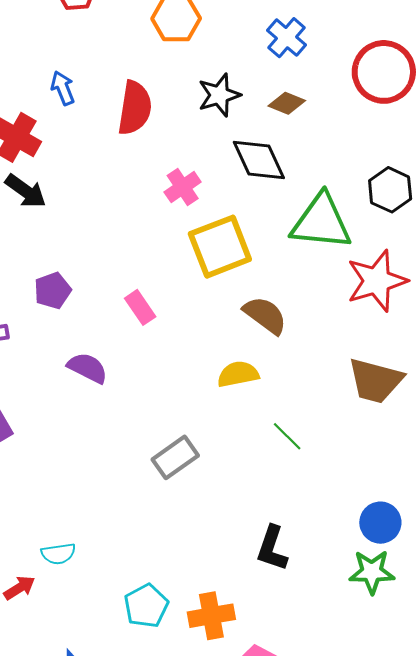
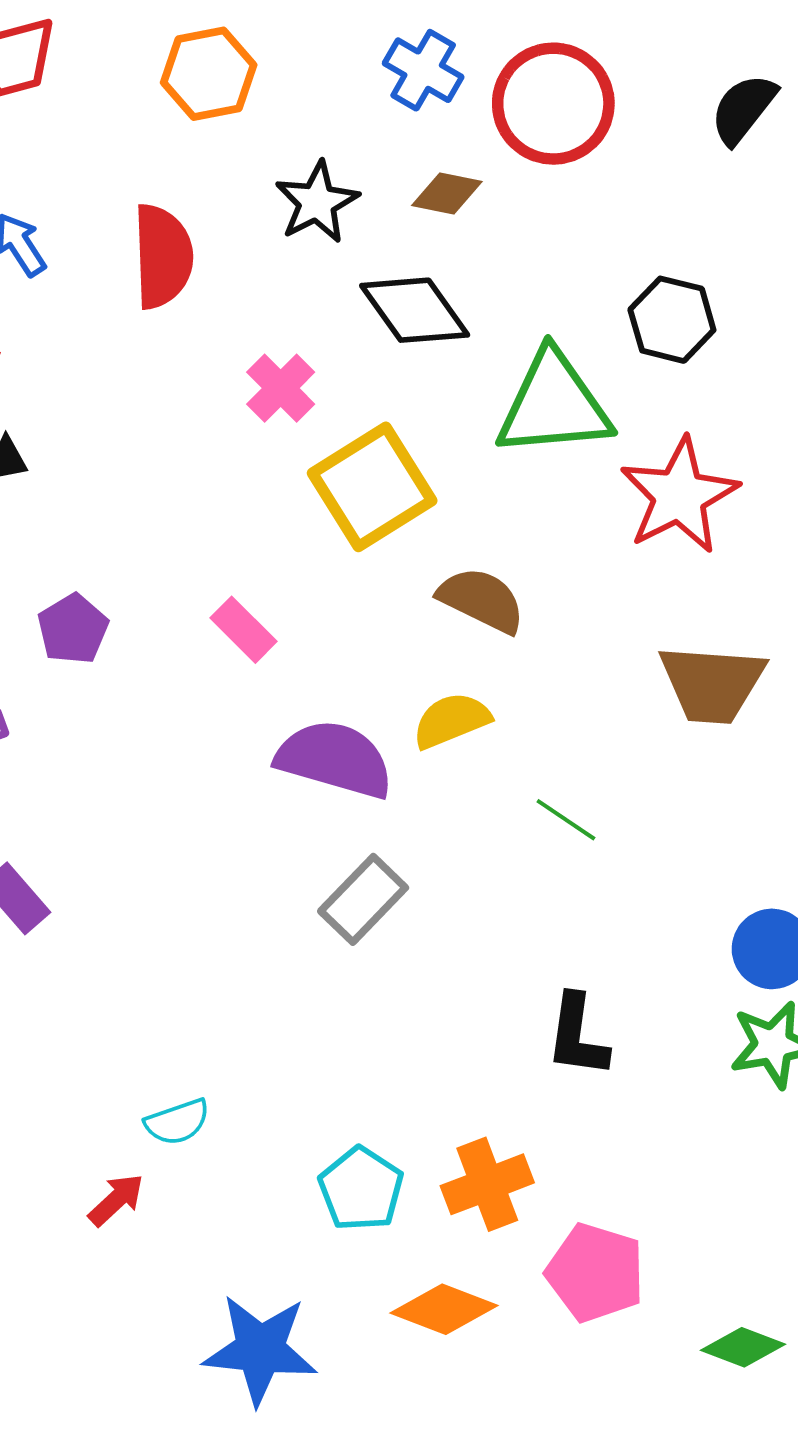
red circle: (384, 72) -> (553, 104), moved
purple semicircle: (87, 368) -> (335, 759), moved, size x1.5

